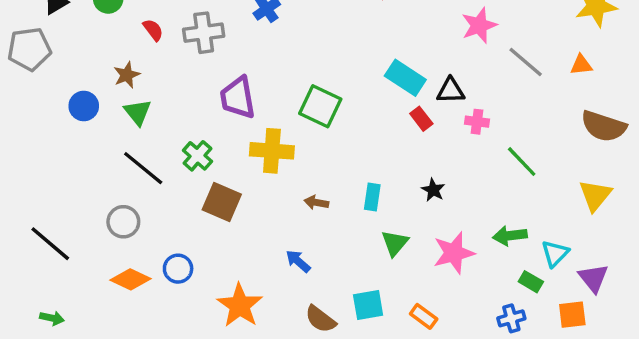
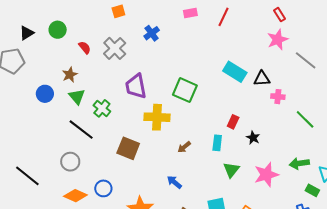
gray cross: (204, 33) -> (115, 48), turned -35
red rectangle: (421, 119) -> (233, 122), moved, turned 64
green cross: (197, 156) -> (102, 108), moved
brown arrow: (316, 202) -> (184, 147), turned -48

